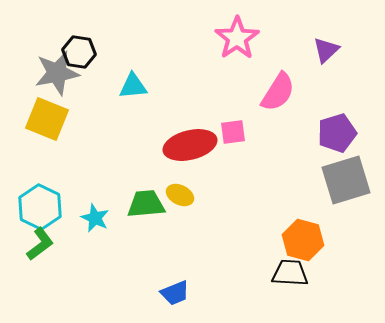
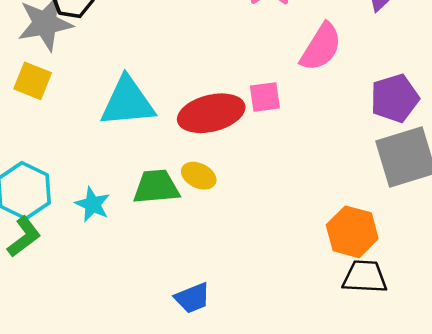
cyan triangle: (133, 86) -> (128, 102), moved, size x1.6
yellow square: (47, 119) -> (33, 81), size x0.7
black trapezoid: (290, 273) -> (365, 277), moved

